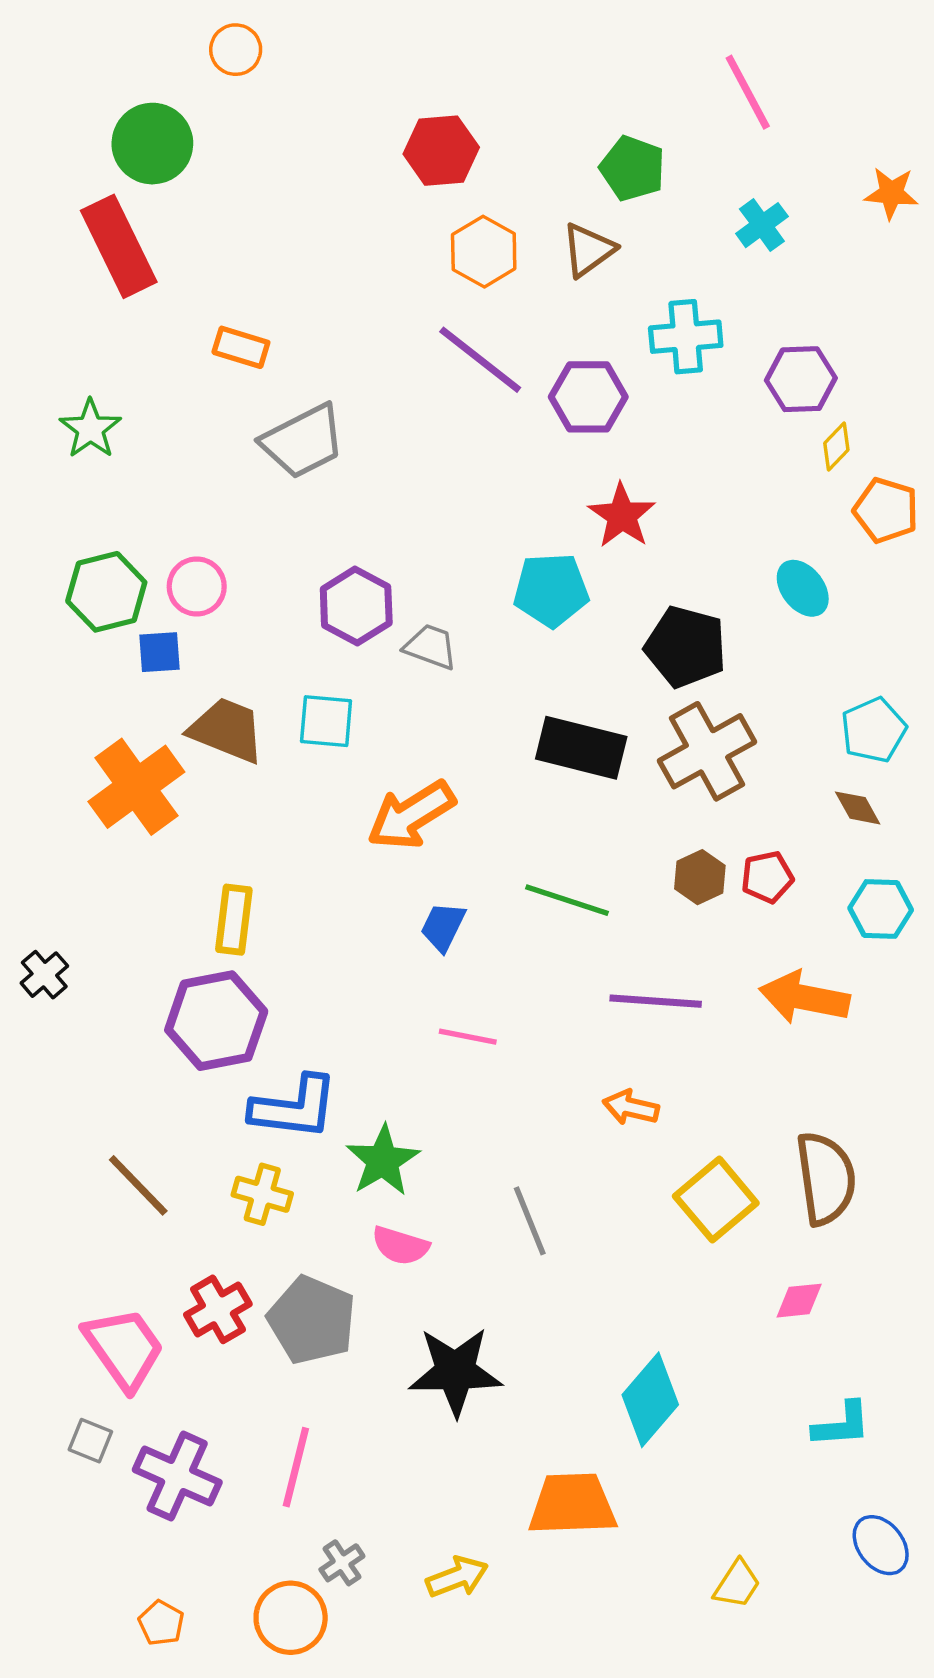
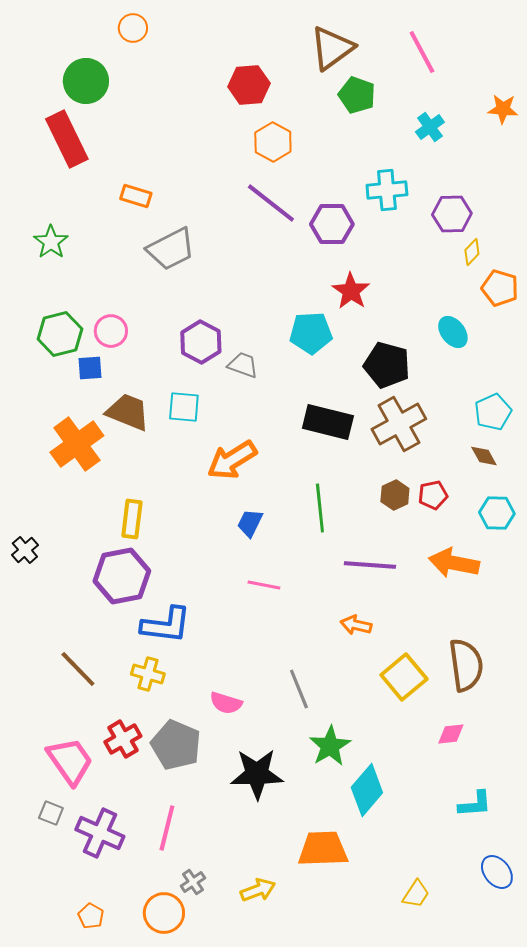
brown triangle: (588, 250) -> (332, 48), moved, size x1.4
green line: (567, 900) -> (320, 508), turned 66
green star: (383, 1161) -> (330, 746), moved

